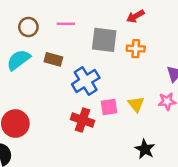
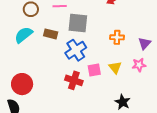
gray square: (104, 40) -> (78, 23), moved
orange cross: (136, 49) -> (117, 37), moved

